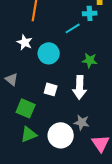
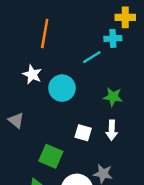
white arrow: (80, 87) -> (112, 130), moved, size x0.7
white square: (51, 89) -> (83, 133), moved
green square: (26, 108) -> (51, 156), moved

